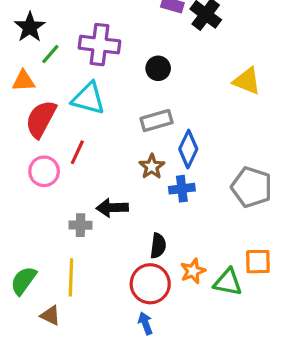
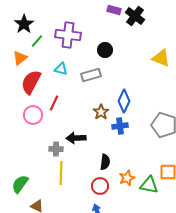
orange triangle: (23, 81) -> (20, 58), turned -35
cyan triangle: (88, 98) -> (61, 69), size x0.6
gray rectangle: (157, 121) -> (91, 75), moved
yellow line: (71, 277) -> (61, 173), moved
red circle: (150, 284) -> (100, 186), size x0.7

